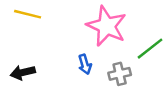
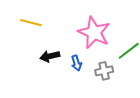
black arrow: (23, 72) -> (50, 56), moved

